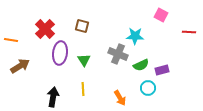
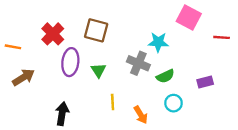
pink square: (161, 15) -> (189, 18), size x1.5
brown square: (82, 26) -> (96, 30), size x1.5
purple rectangle: (162, 70) -> (205, 82), moved
yellow line: (83, 89) -> (113, 102), moved

